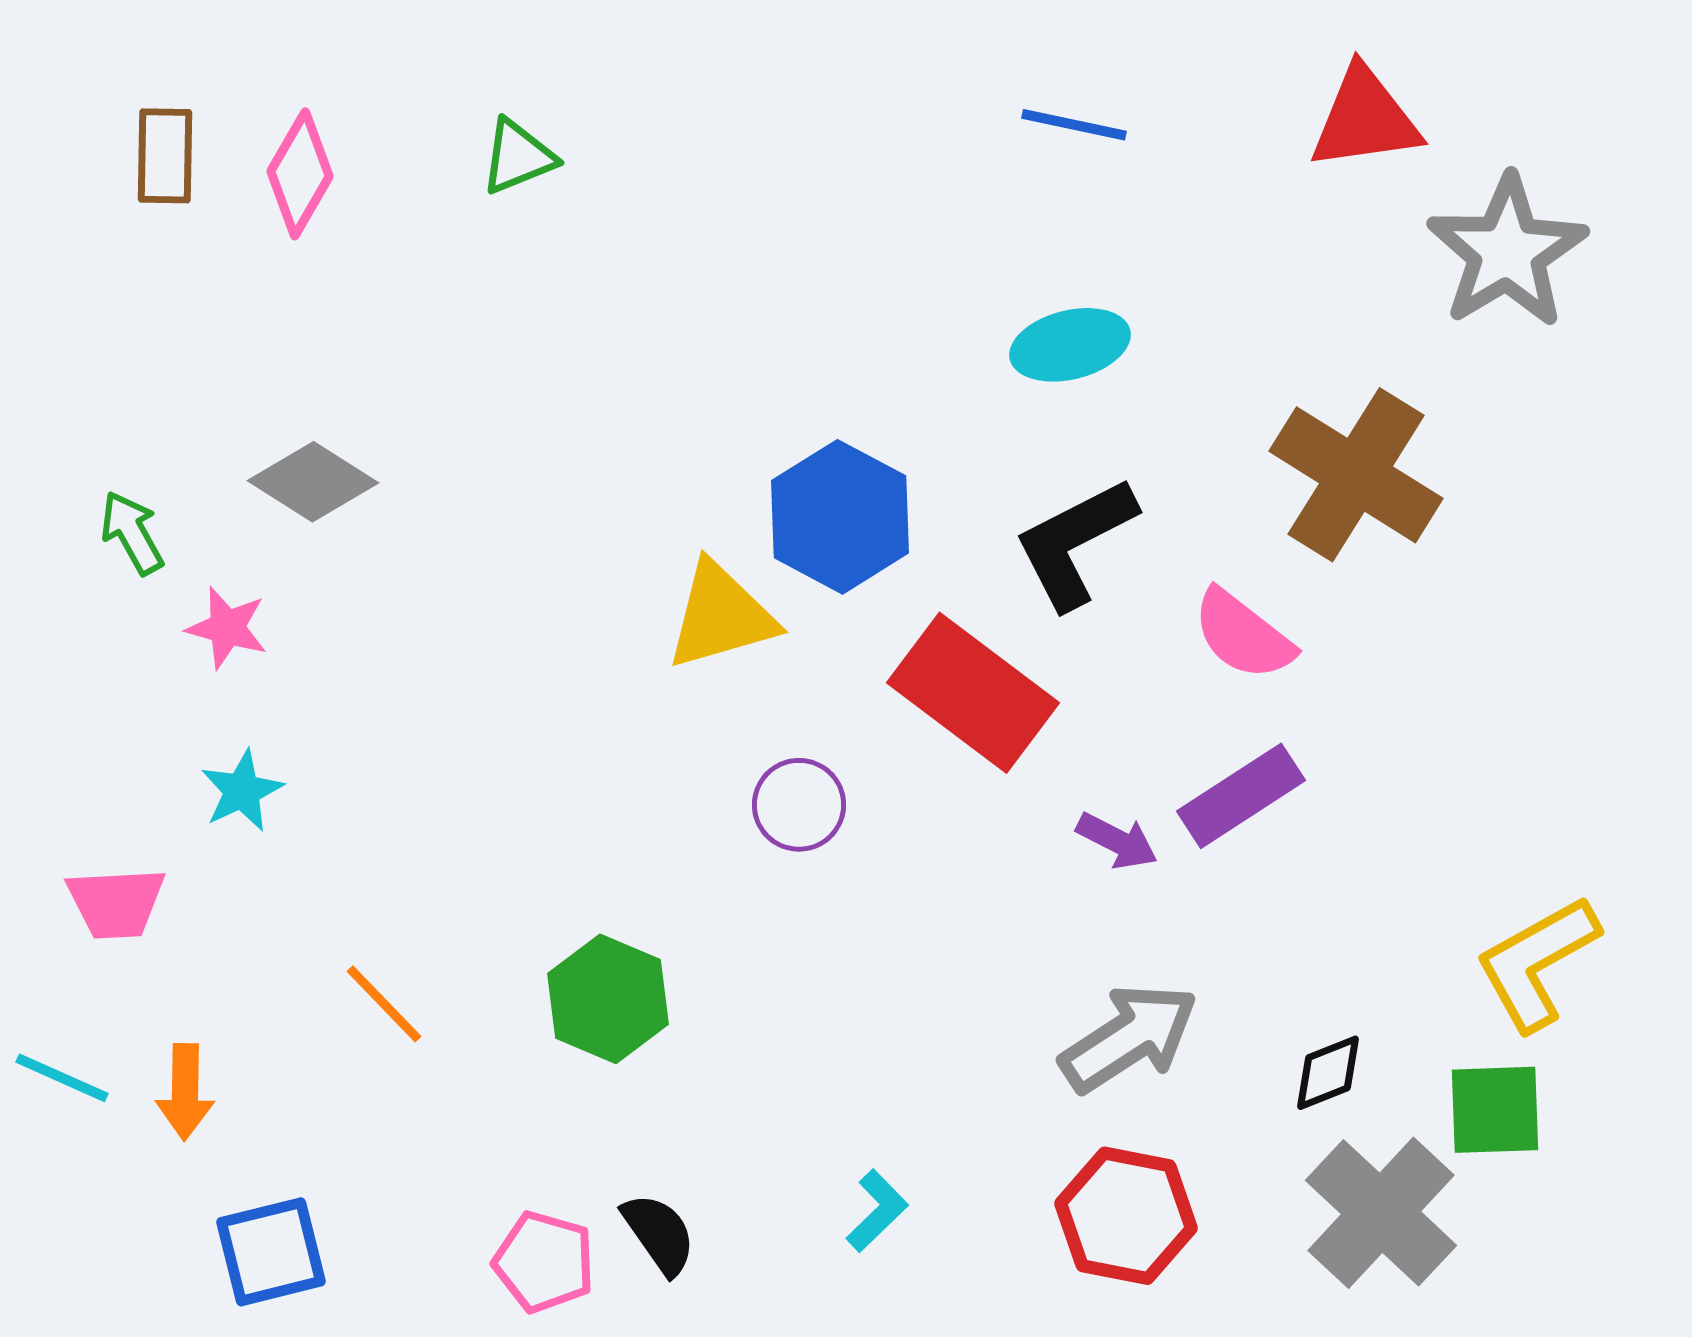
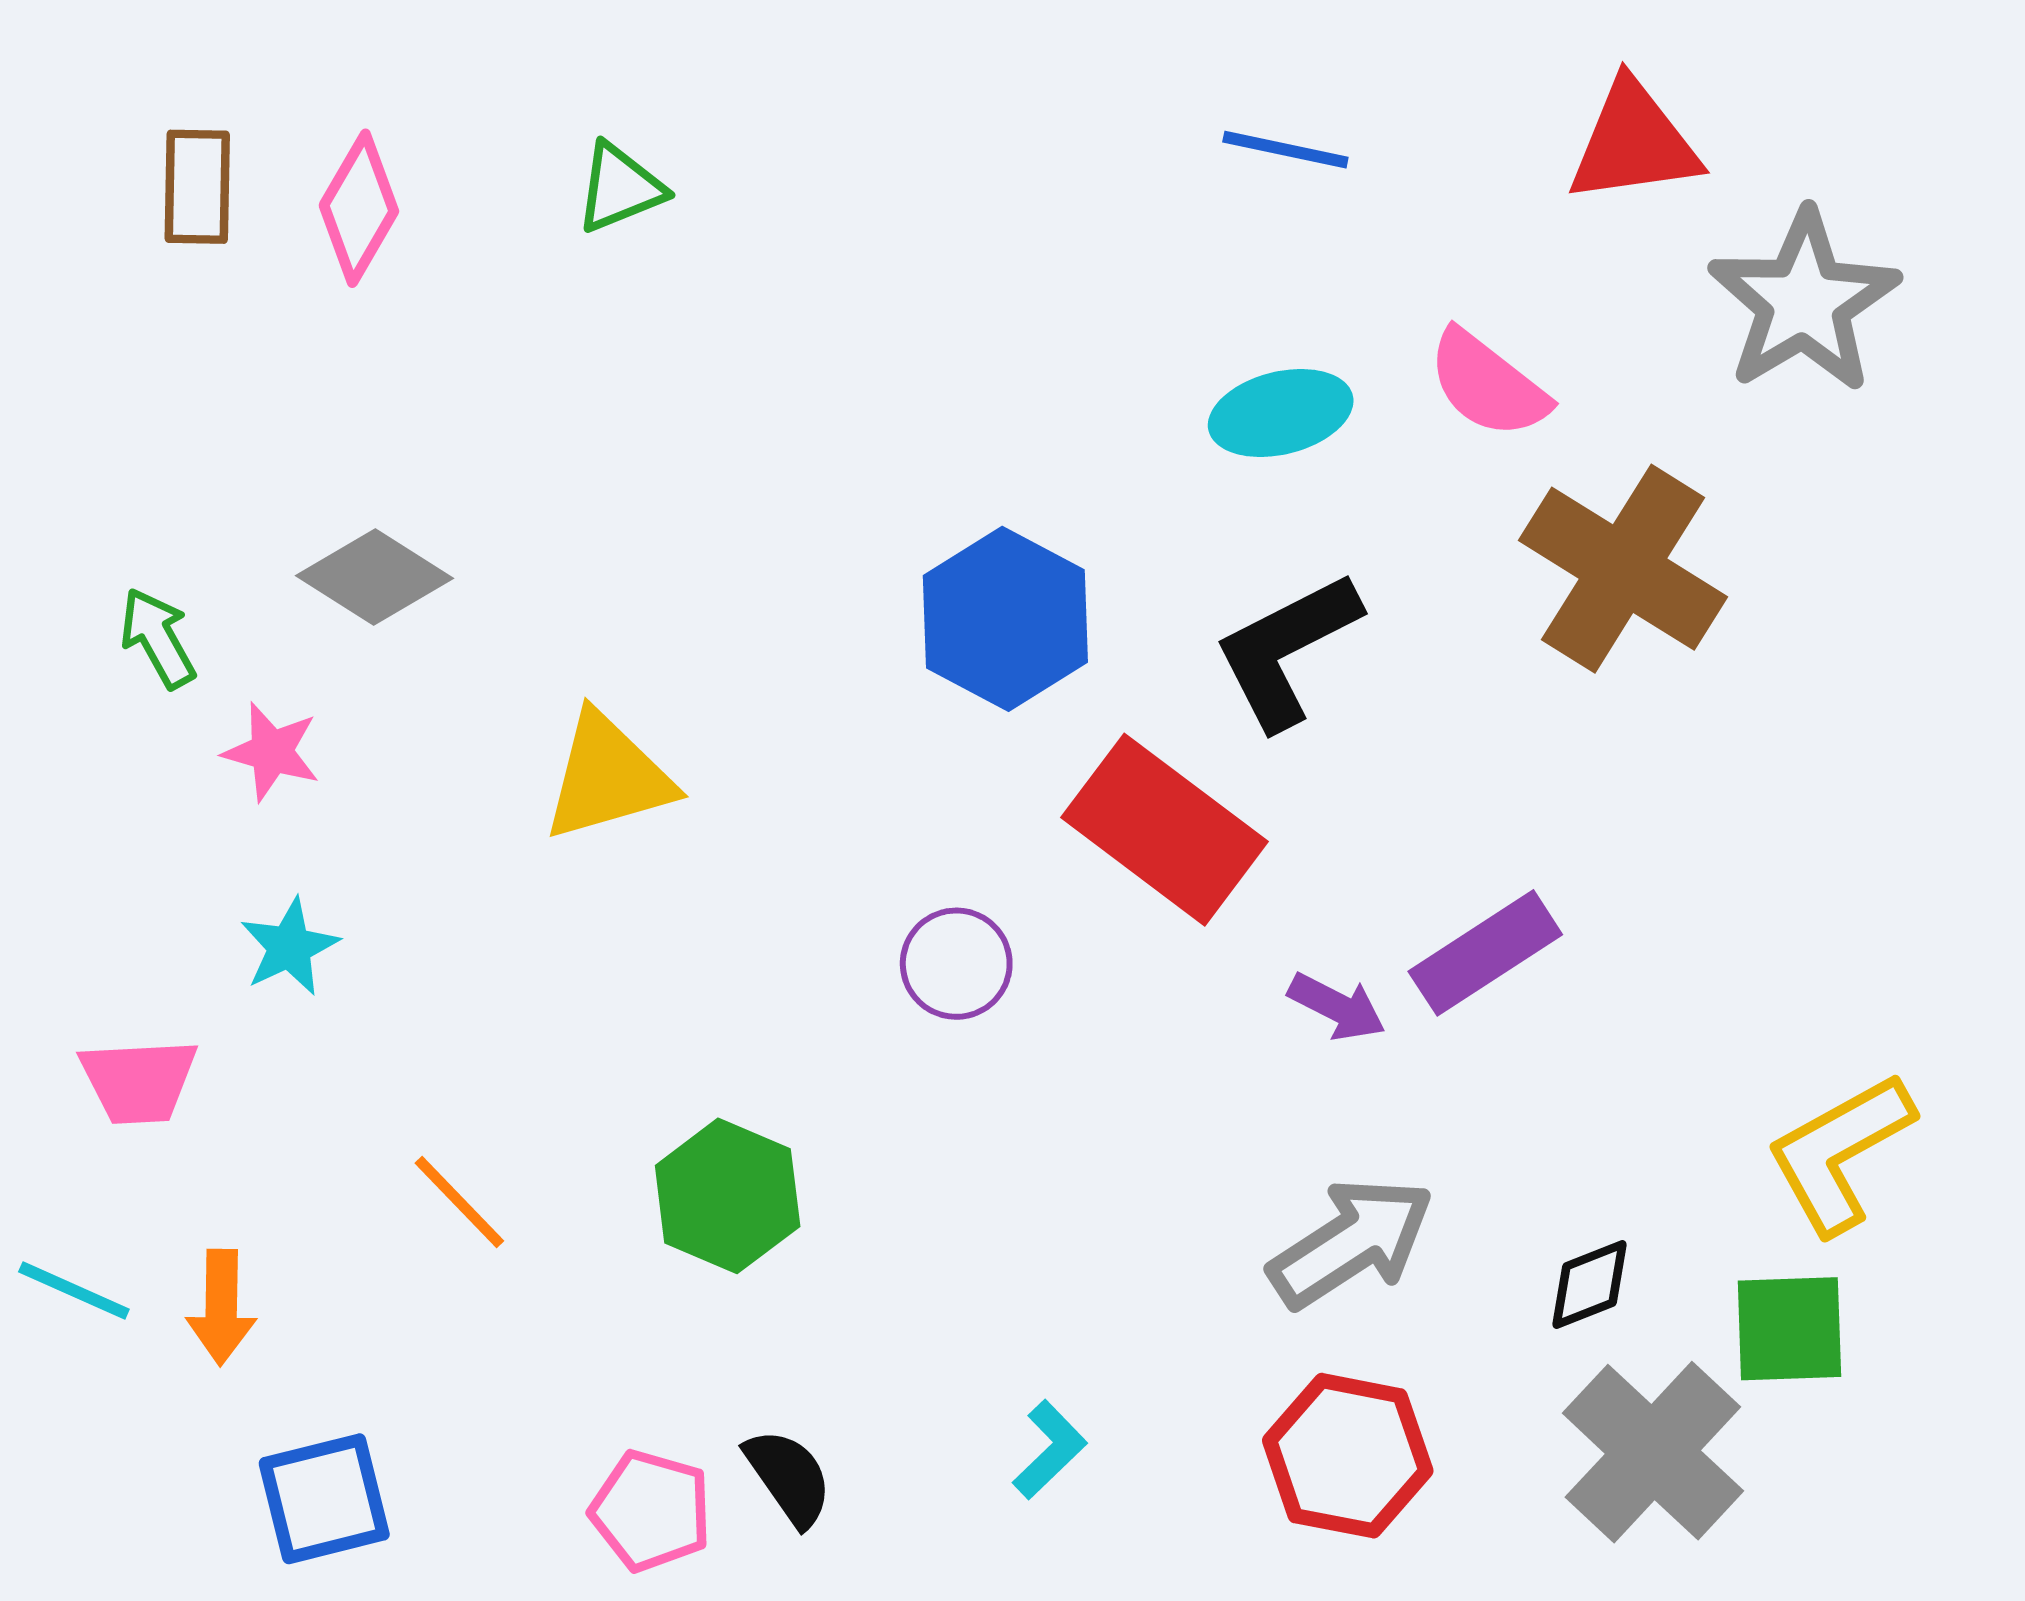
yellow triangle: (721, 616) -> (608, 777), moved
pink semicircle: (1243, 635) -> (1488, 384), moved

